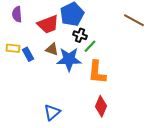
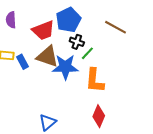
brown line: (134, 20) -> (116, 27), moved
brown triangle: (52, 49) -> (48, 56), size x1.6

